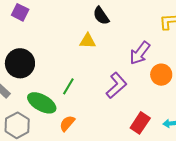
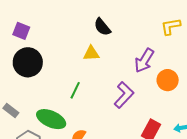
black circle: (20, 63) -> (28, 62), moved
green line: (68, 86) -> (75, 90), moved

